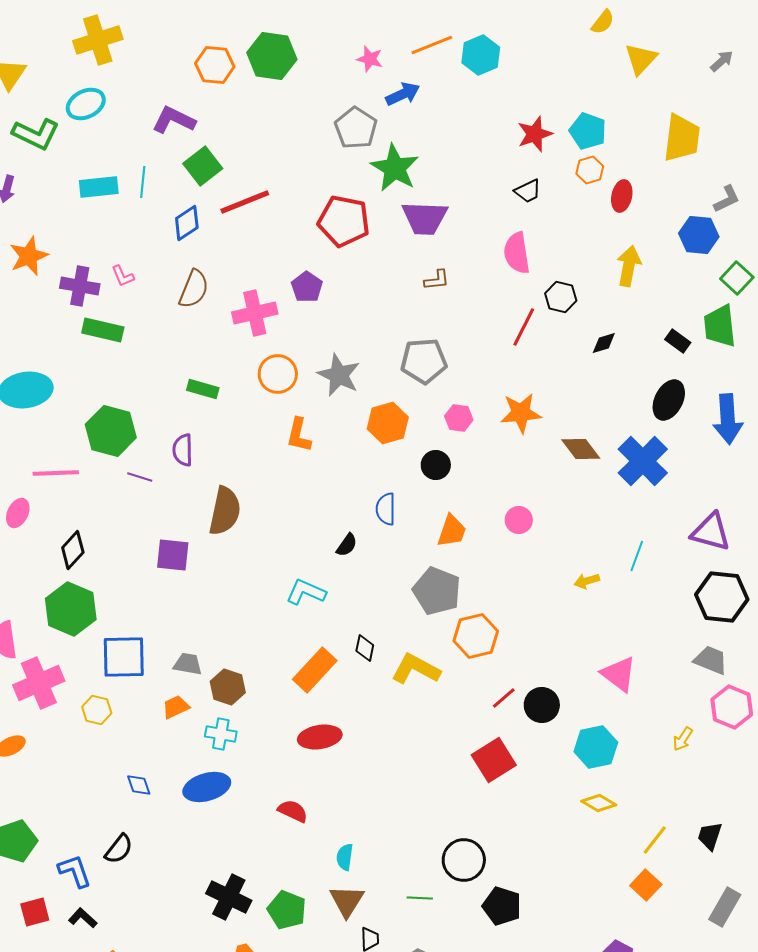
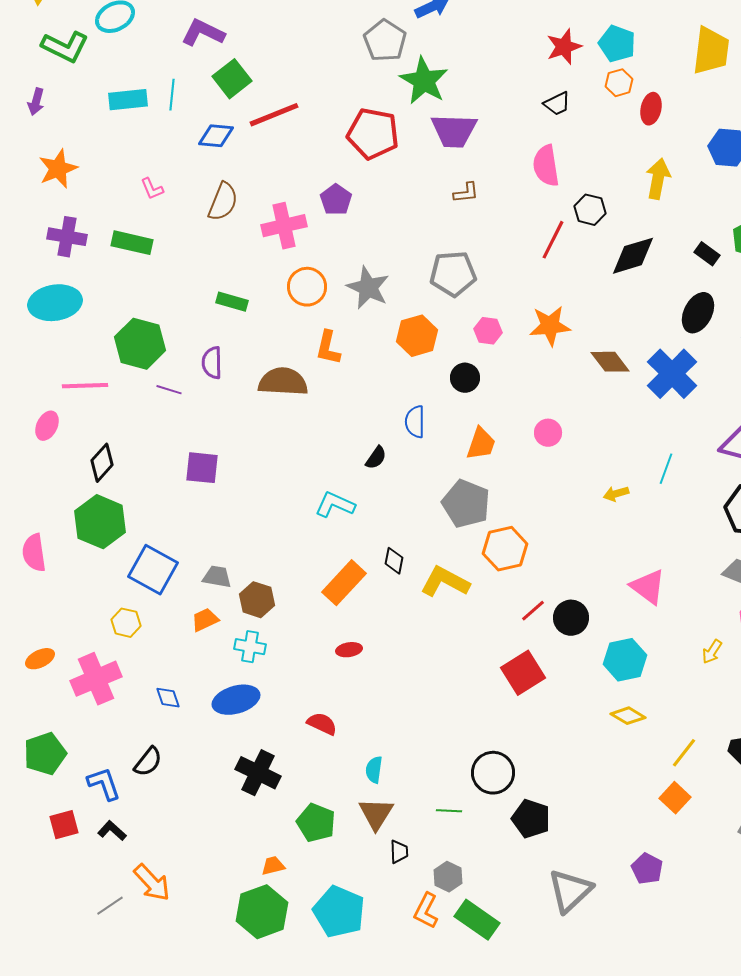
blue diamond: (187, 223) -> (216, 136), turned 39
purple cross: (80, 286) -> (67, 237), moved
black diamond: (604, 343) -> (633, 256), size x1.8
brown semicircle: (225, 511) -> (283, 382), moved, turned -99
blue square: (124, 657) -> (153, 570), turned 30
pink cross: (39, 683) -> (96, 679), moved
red ellipse: (320, 737) -> (349, 650), size x0.6
black cross: (229, 897) -> (258, 773), moved

